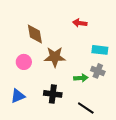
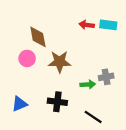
cyan rectangle: (100, 50) -> (108, 25), moved
pink circle: (24, 62) -> (27, 58), moved
gray cross: (98, 71) -> (106, 77), turned -32

